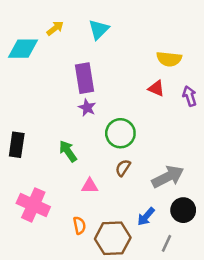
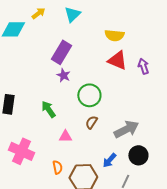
yellow semicircle: (169, 59) -> (114, 35), moved
purple rectangle: (85, 78) -> (61, 52), turned 40
red triangle: (156, 88) -> (117, 60), size x1.5

